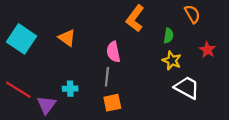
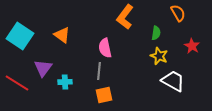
purple triangle: (46, 105) -> (43, 68), moved

